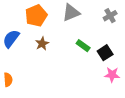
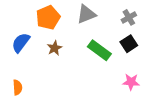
green rectangle: (83, 46) -> (99, 50), size x1.5
black square: (105, 53) -> (129, 44), moved

